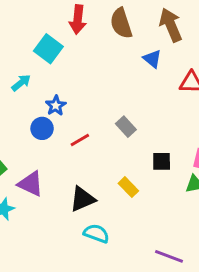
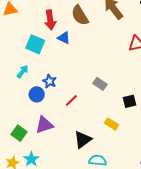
blue triangle: (152, 59) -> (64, 38), moved
blue circle: (42, 128) -> (37, 94), moved
purple triangle: (31, 184) -> (44, 125), moved, turned -30

